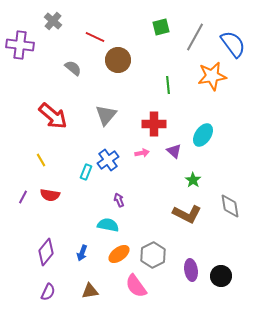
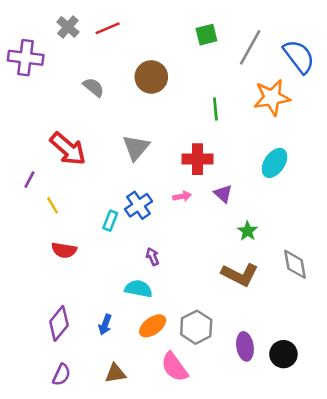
red line: (95, 37) -> (108, 28), moved, turned -48
cyan ellipse: (203, 135) -> (274, 163), moved
purple line: (23, 197) -> (29, 180), moved

